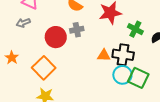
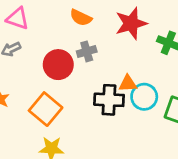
black cross: (123, 55) -> (109, 100), moved
cyan circle: (122, 75) -> (144, 97), moved

